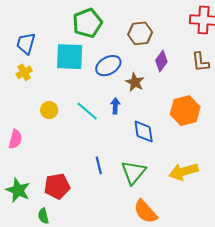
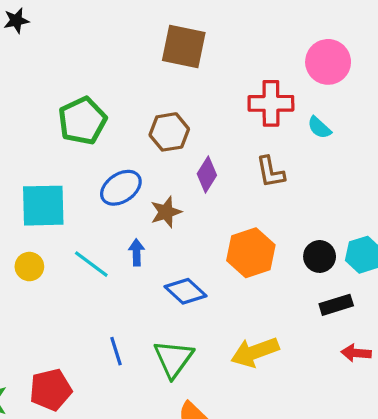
cyan square: (70, 57) -> (43, 206), moved
brown star: (135, 82) -> (166, 212), turned 30
blue diamond: (144, 132) -> (185, 291), turned -35

